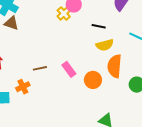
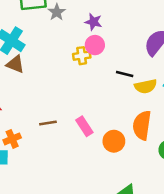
yellow cross: (64, 14) -> (82, 56), turned 32
yellow semicircle: (105, 45) -> (146, 86), moved
orange cross: (23, 87) -> (12, 139), moved

